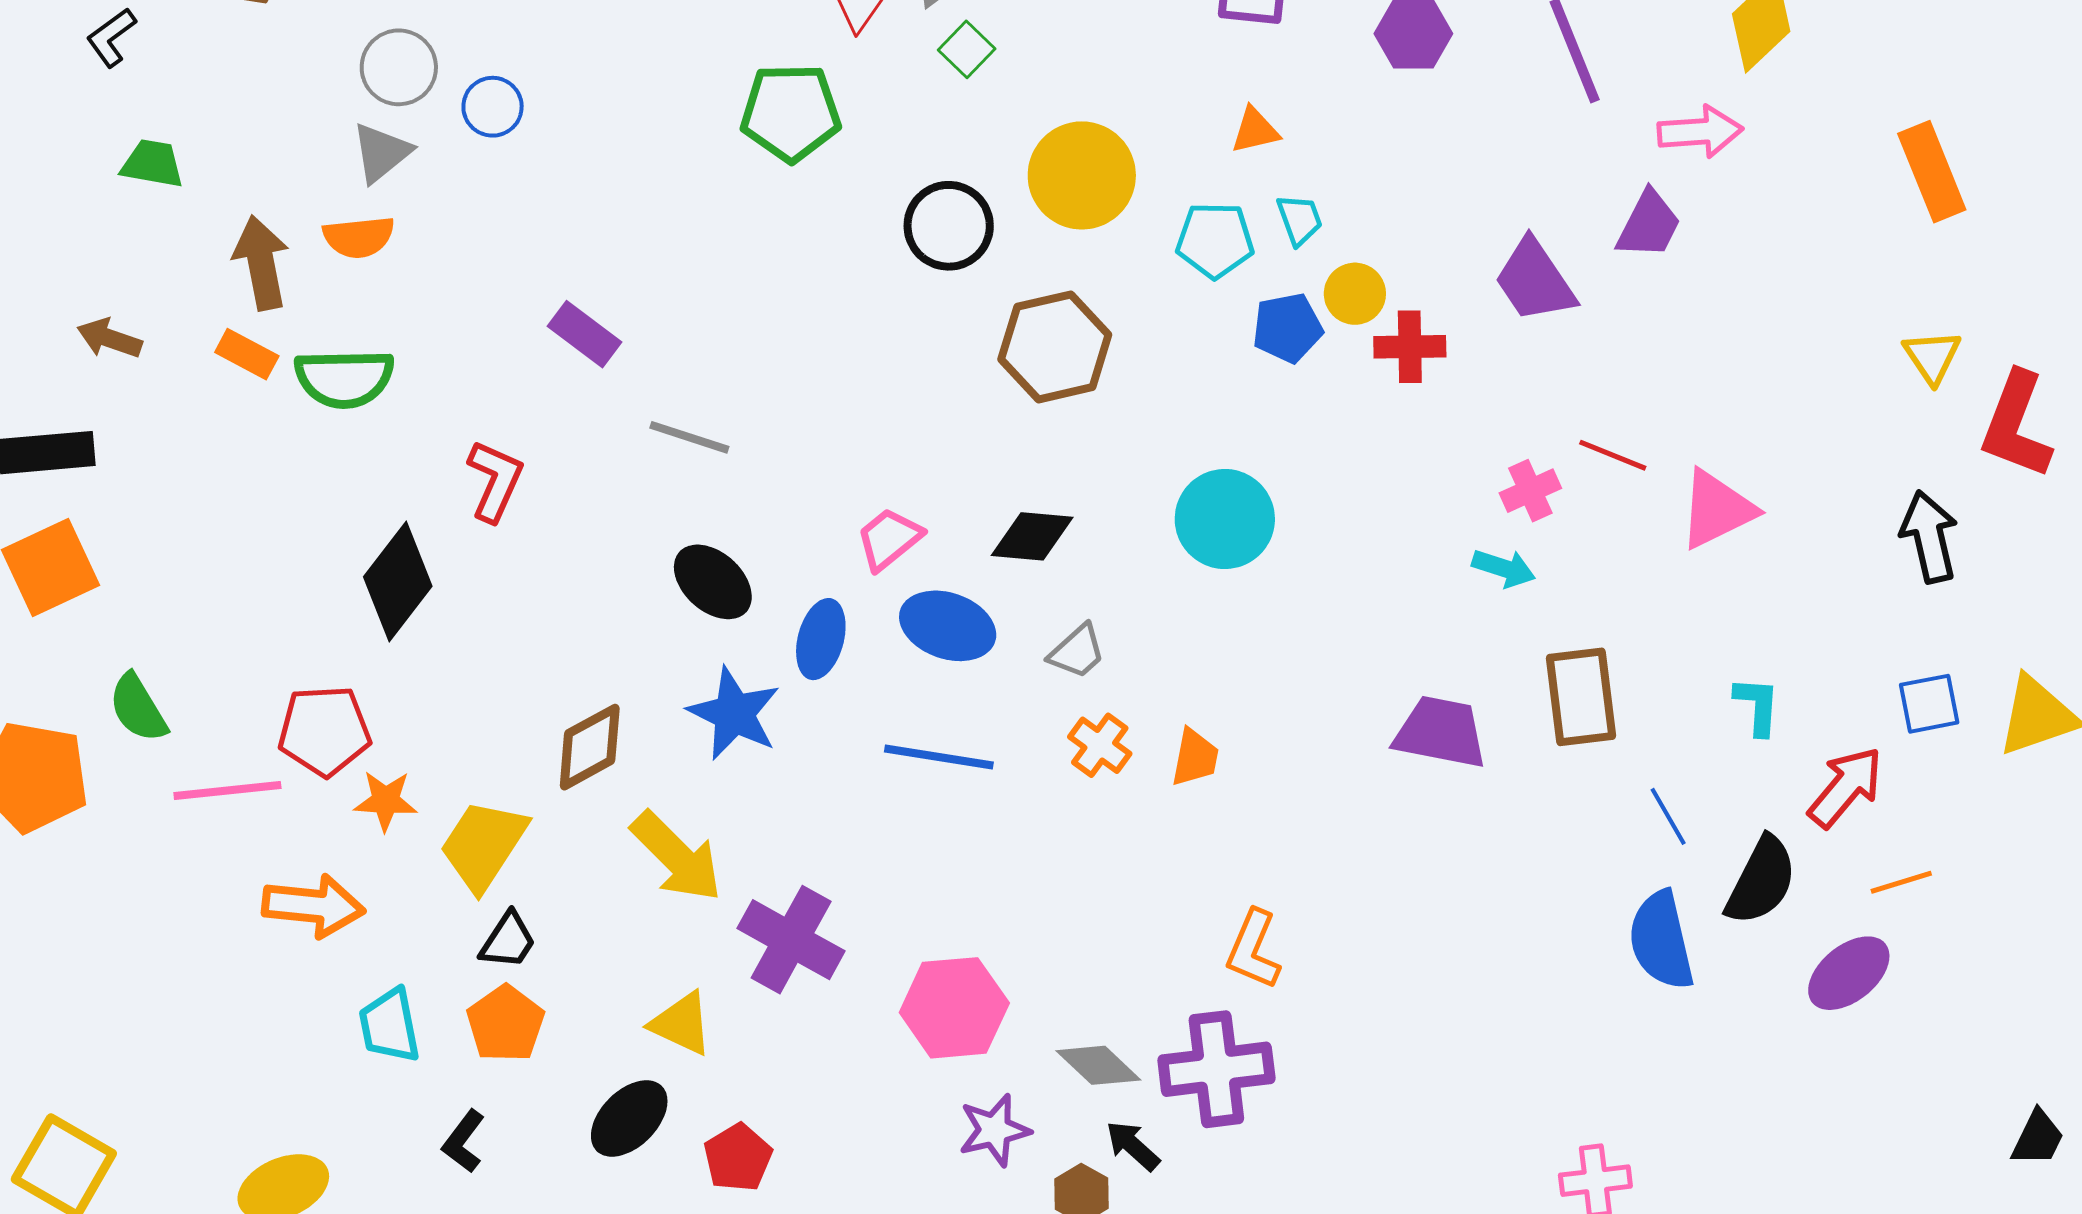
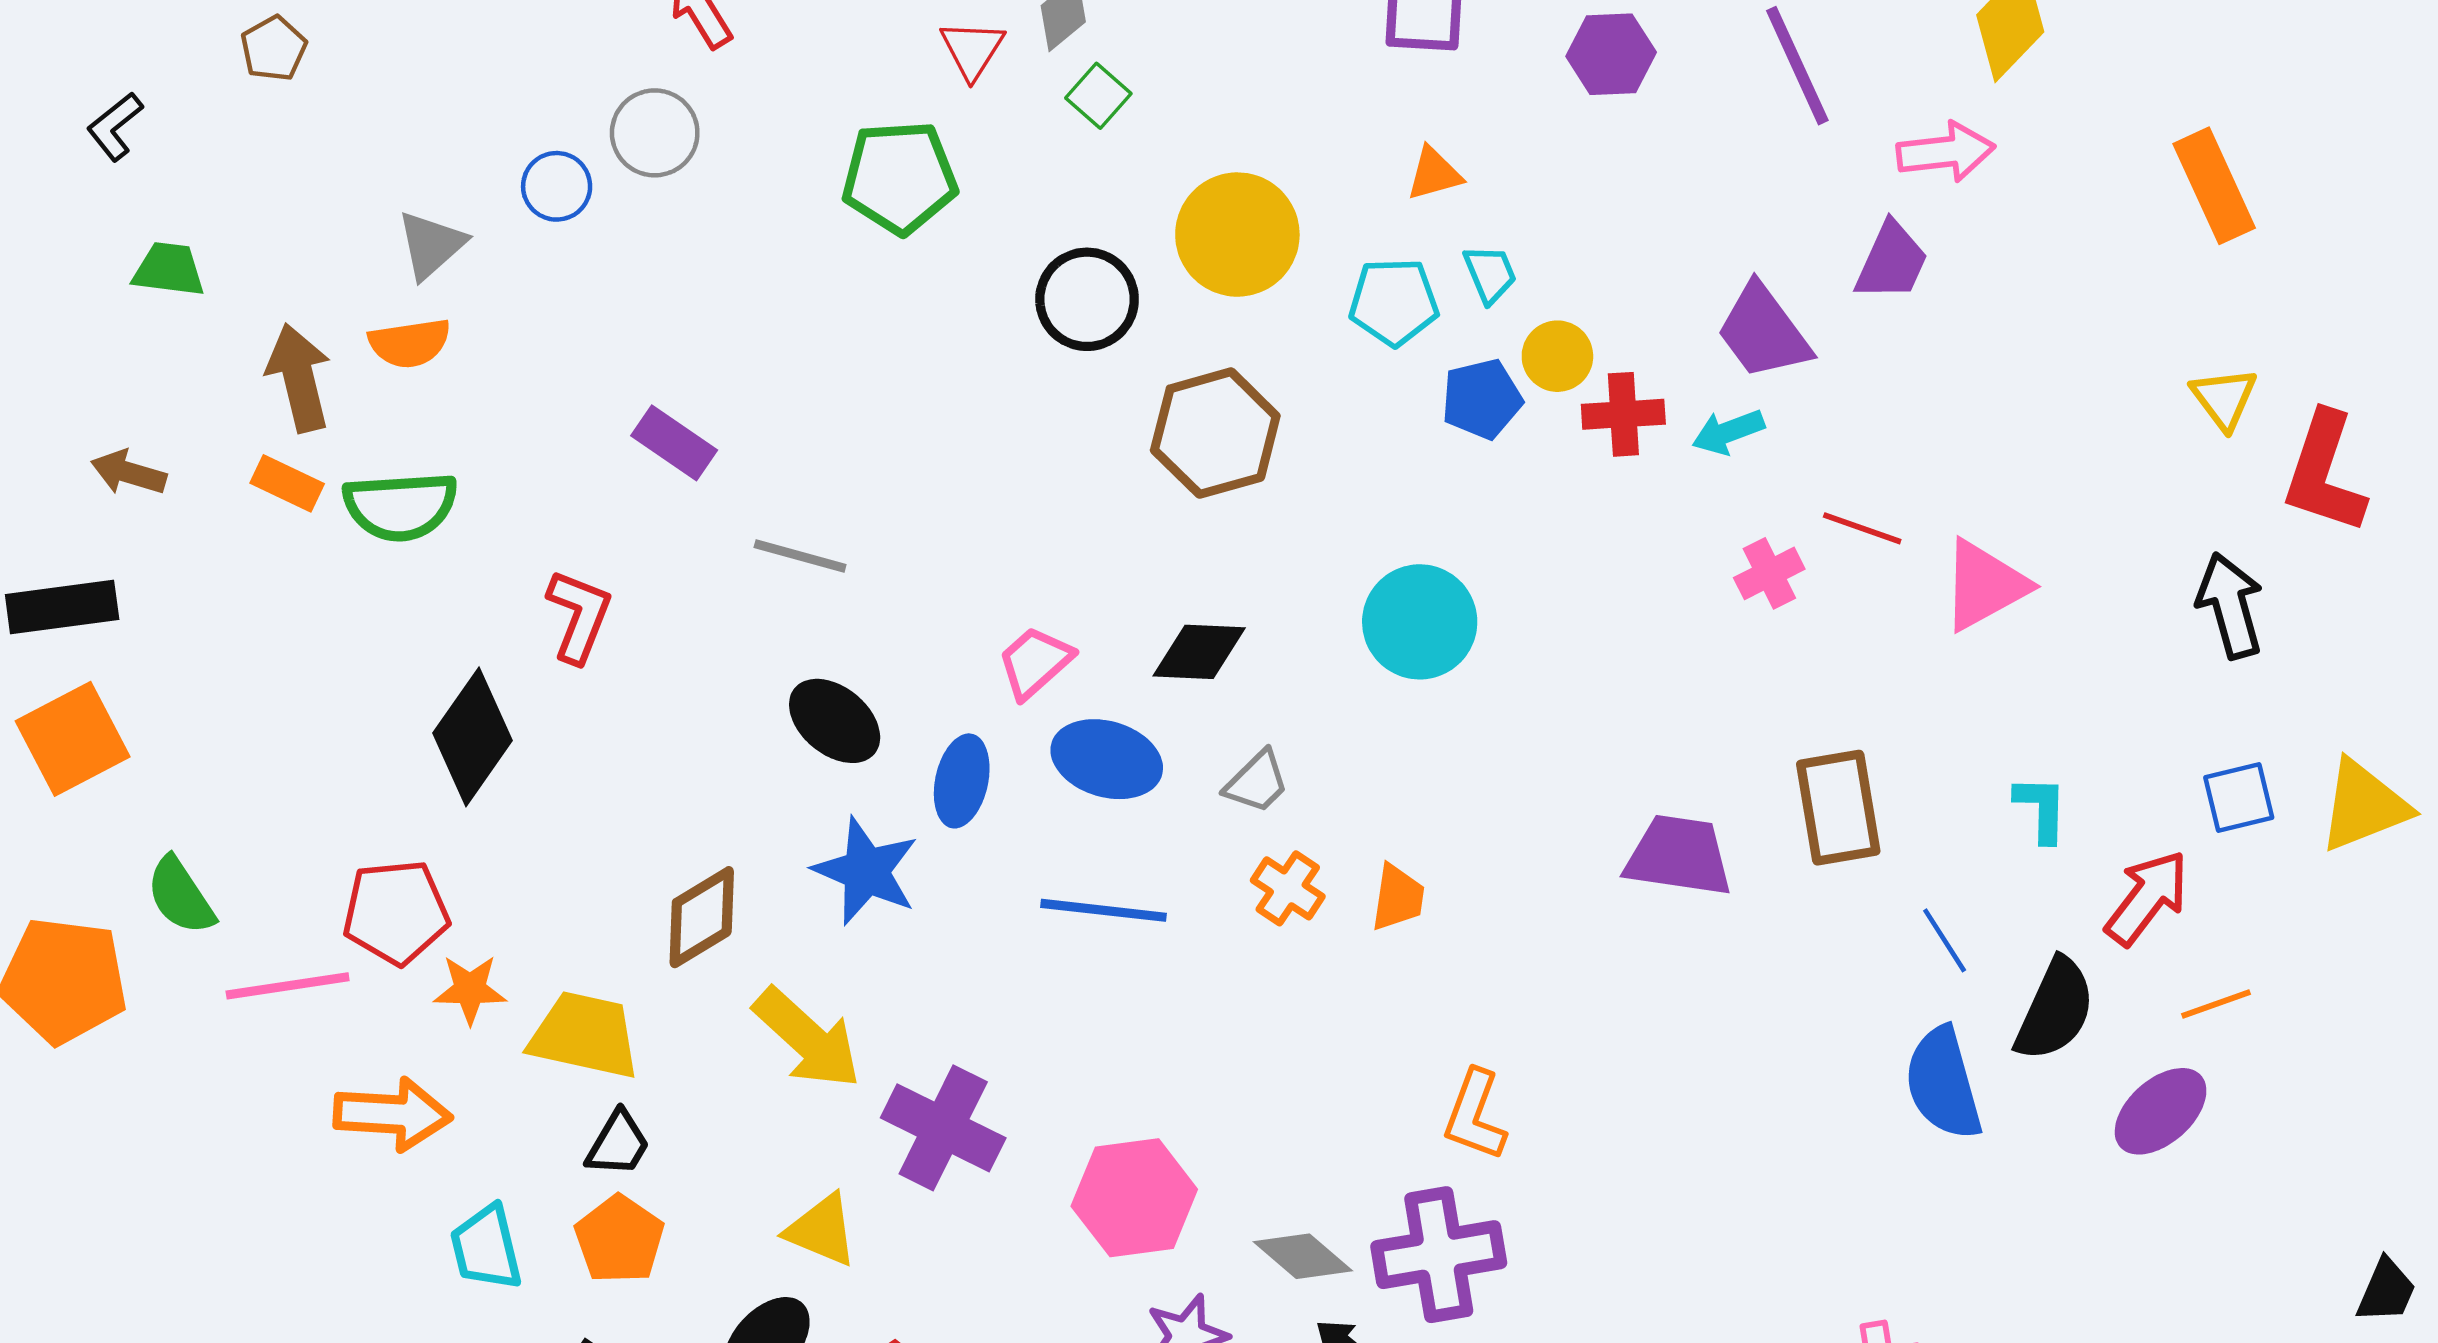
gray circle: (399, 67) -> (655, 133), moved
cyan arrow: (1504, 568) -> (1728, 432), moved, turned 144
yellow trapezoid: (483, 845) -> (585, 1035), turned 72

